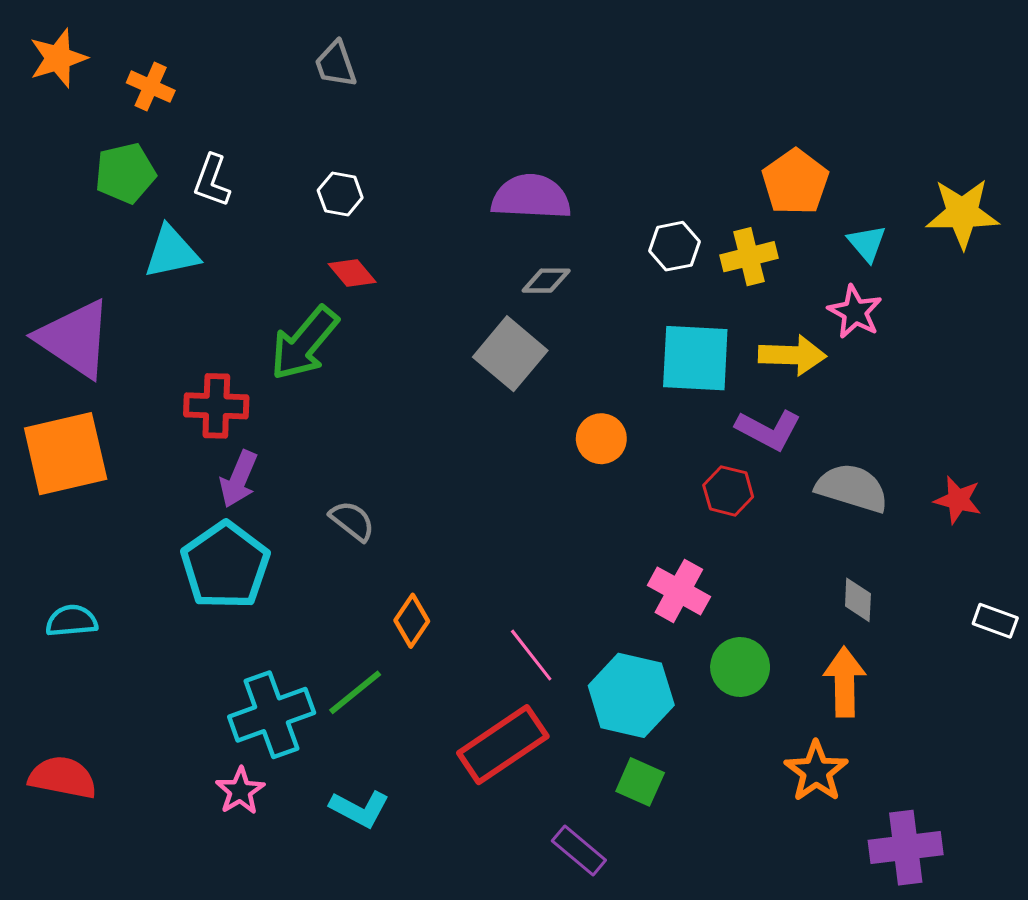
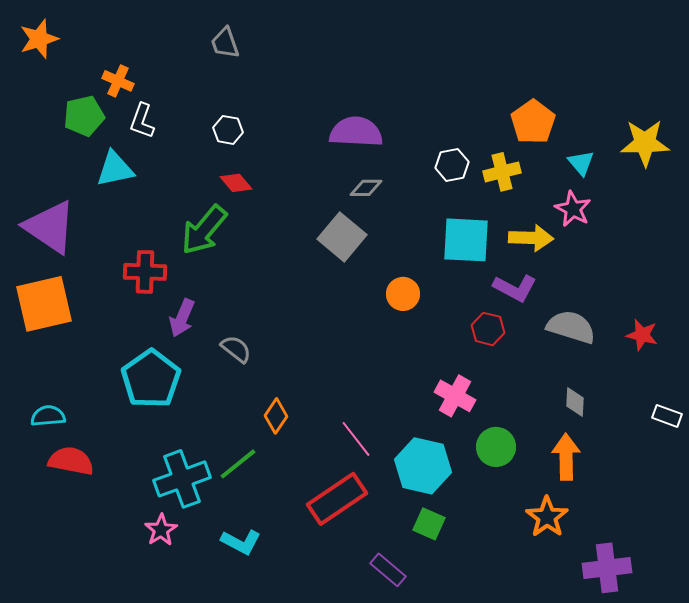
orange cross: (151, 87) -> (118, 81), moved
purple arrow: (239, 479) -> (182, 318), moved
red semicircle: (63, 777) -> (71, 461), moved

